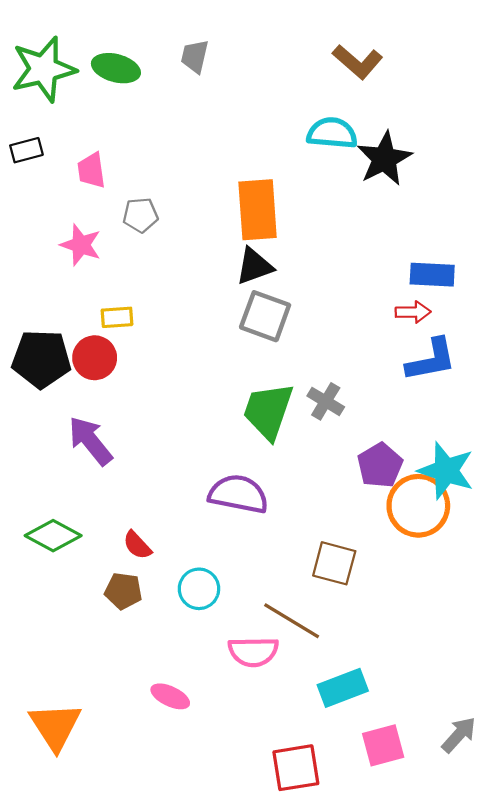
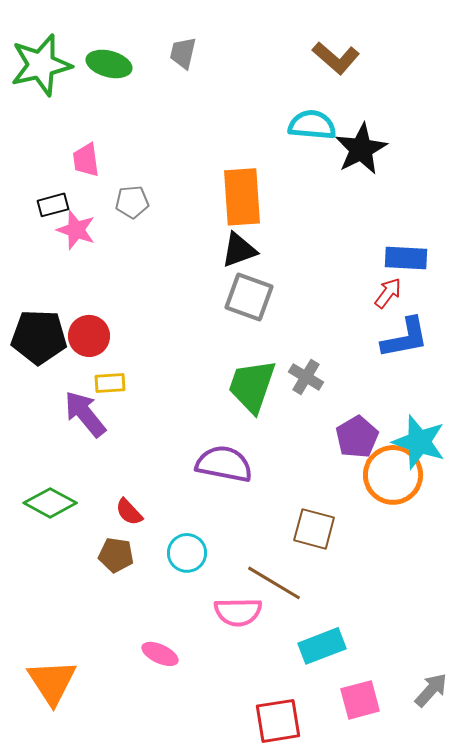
black rectangle: (26, 150) -> (53, 205), moved
red arrow: (413, 312) -> (388, 293), turned -52
yellow rectangle: (117, 317) -> (110, 383), moved

